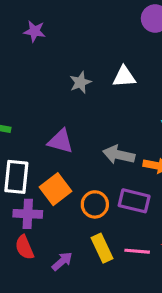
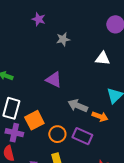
white triangle: (124, 77) -> (103, 58), moved
gray star: (80, 82) -> (63, 39), moved
purple triangle: (61, 141) -> (54, 80), moved

